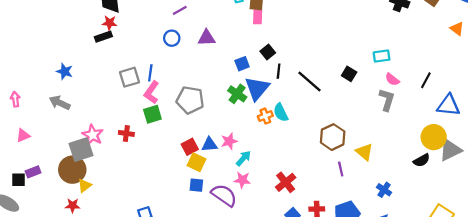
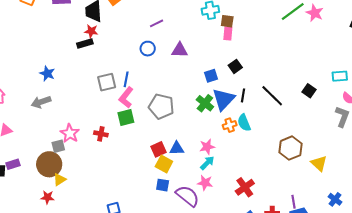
black line: (279, 71) -> (243, 95), moved
gray arrow: (60, 103) -> (41, 102), turned -48
pink star: (229, 141) -> (207, 147), moved
gray square: (81, 149) -> (58, 146), size x0.6
purple line: (341, 169) -> (294, 202), moved

